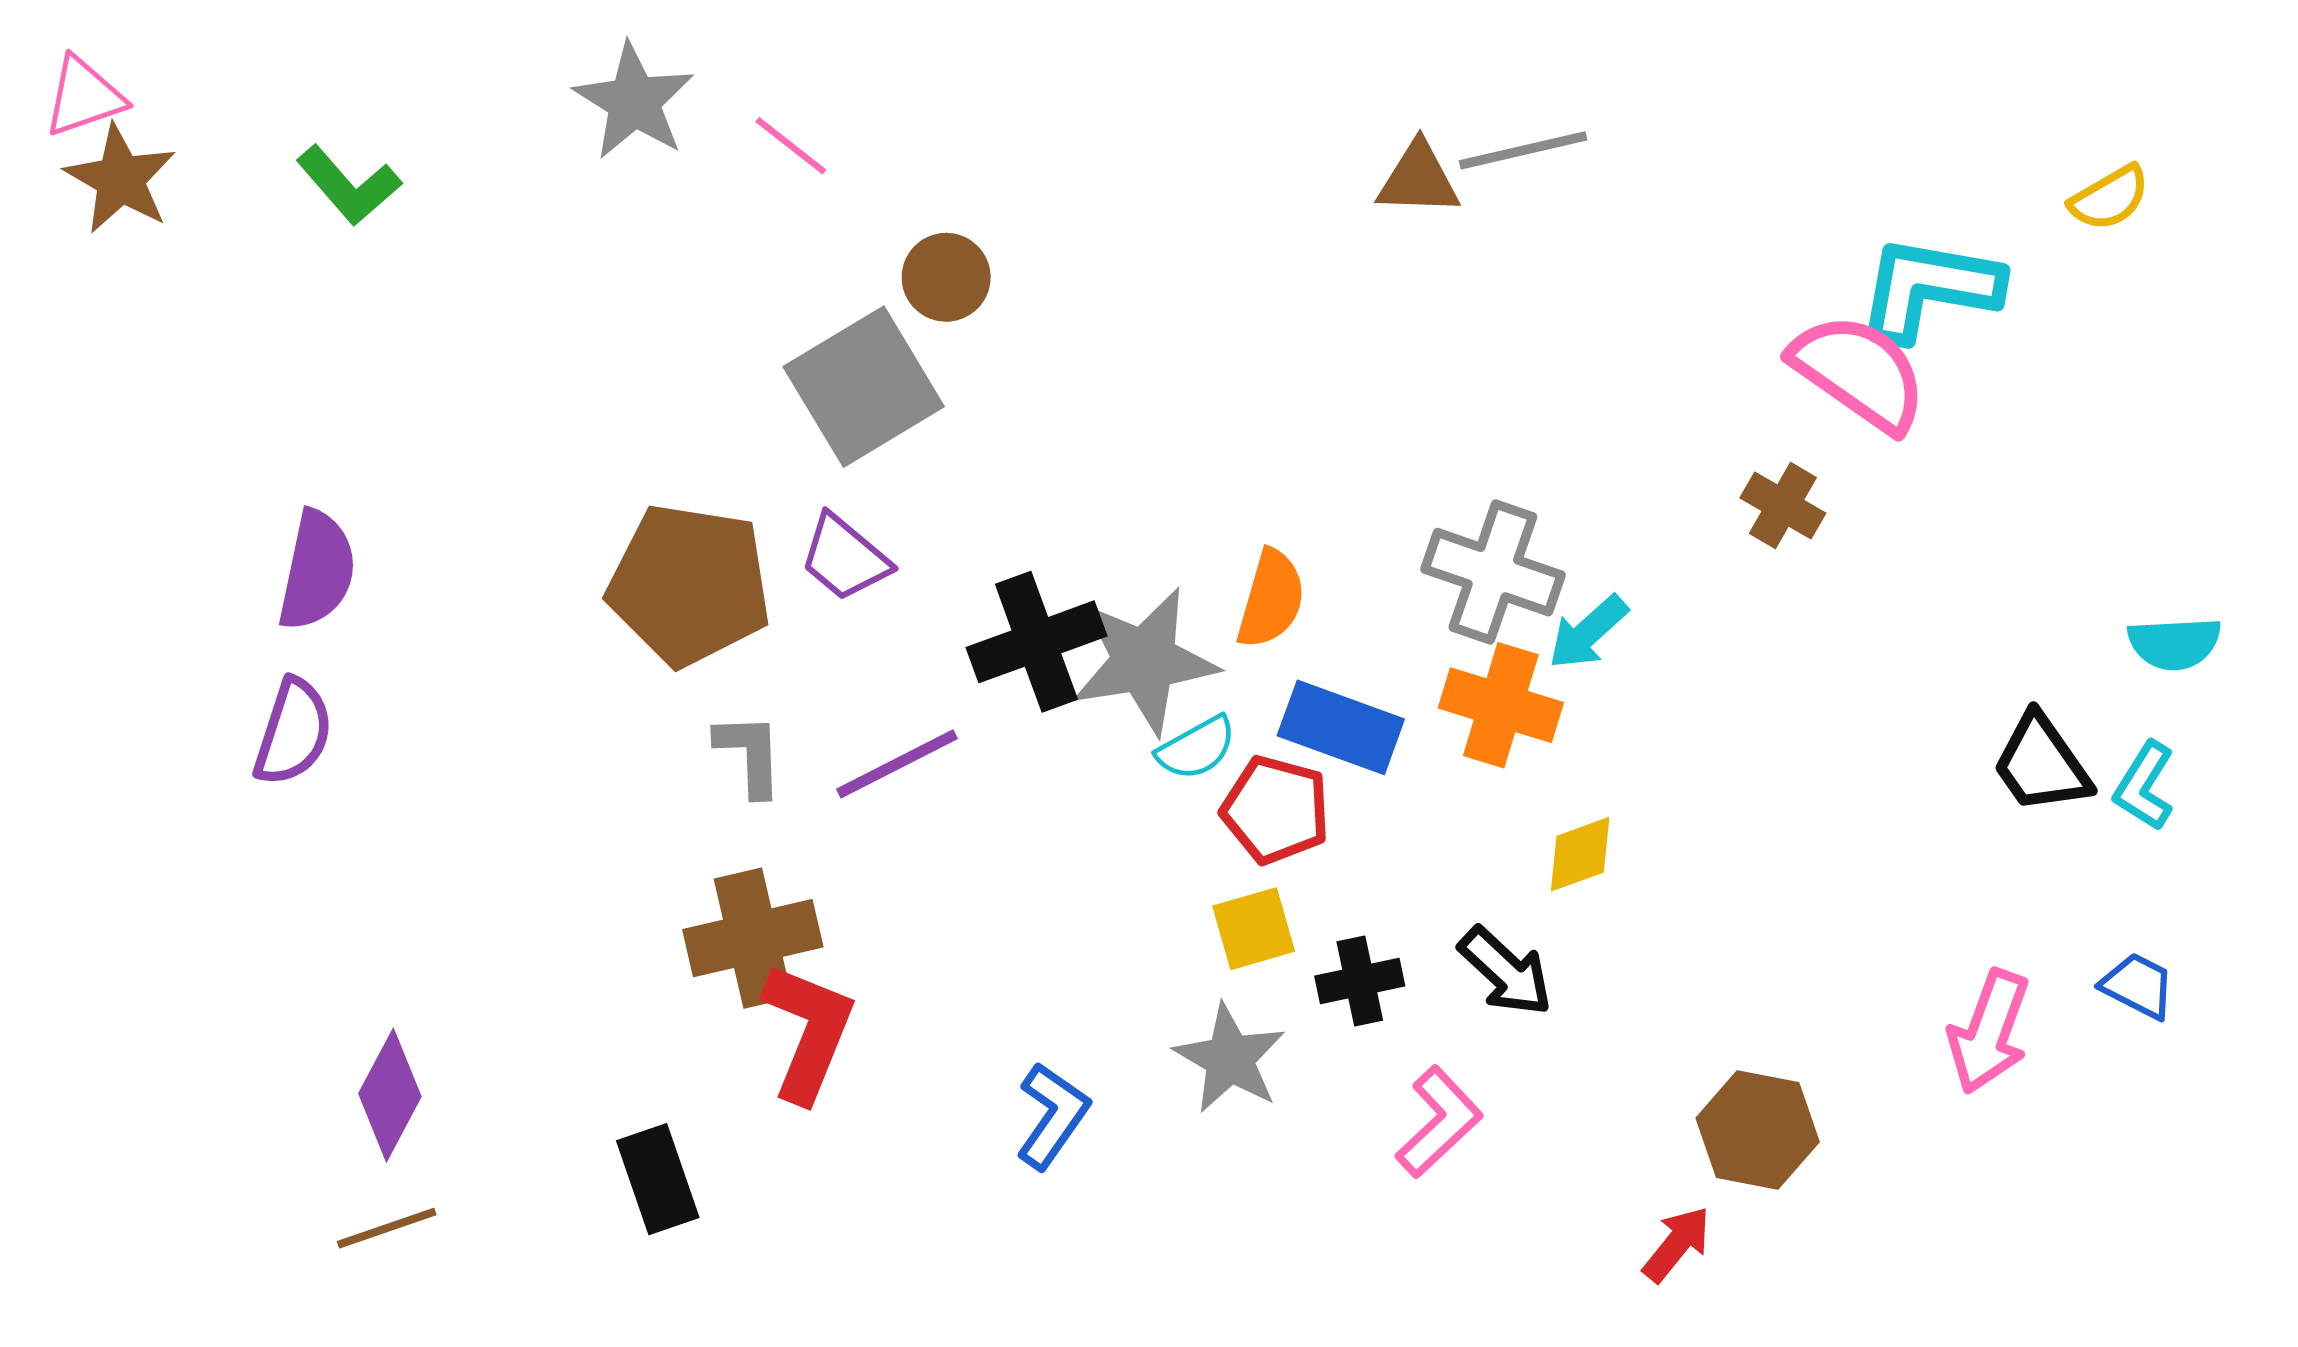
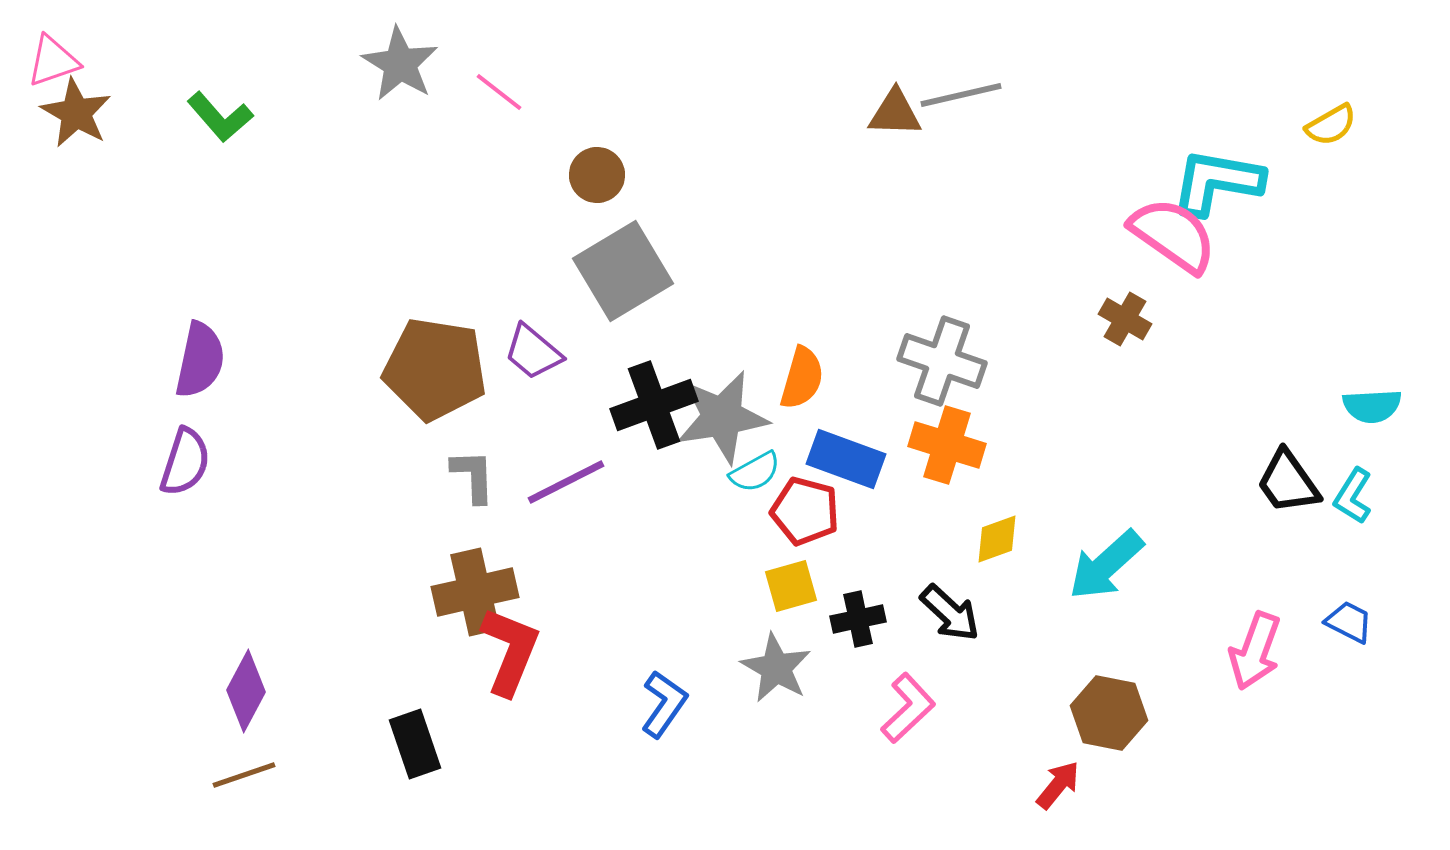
gray square: (864, 387) -> (623, 271), moved
cyan arrow: (1588, 632) -> (1106, 565), moved, size x1.5

